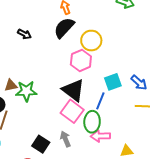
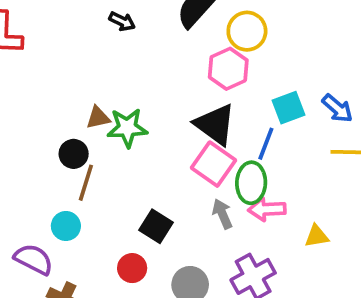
gray arrow: (65, 139) -> (222, 214), moved

